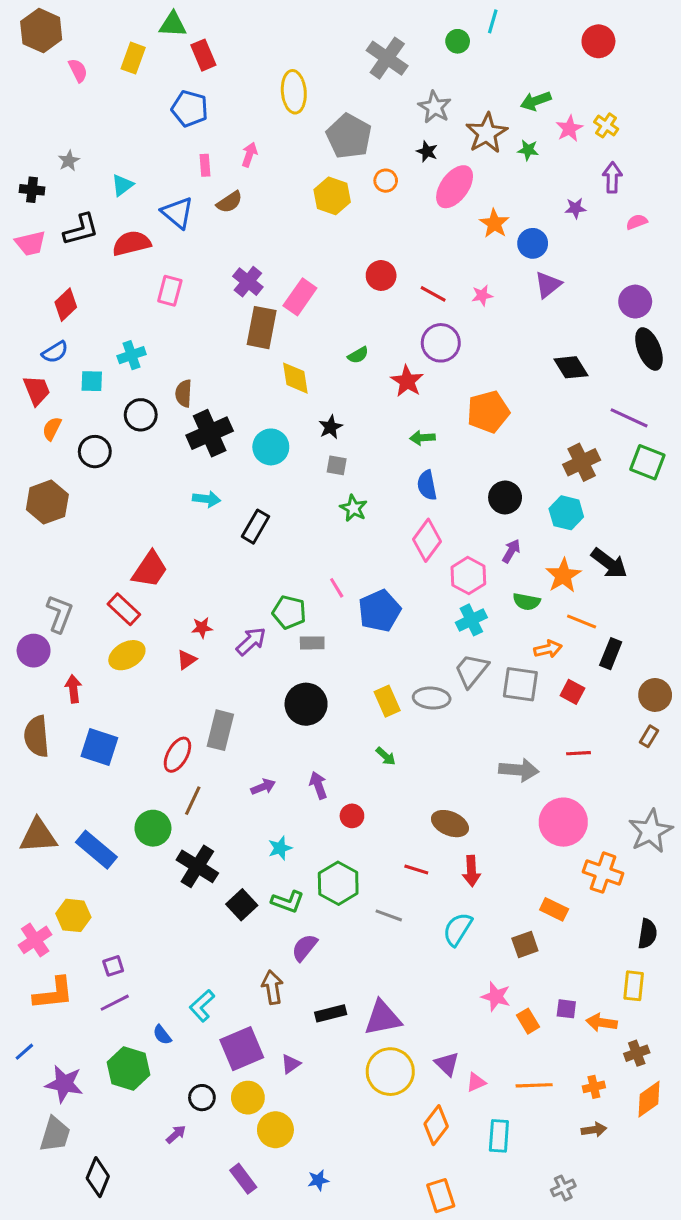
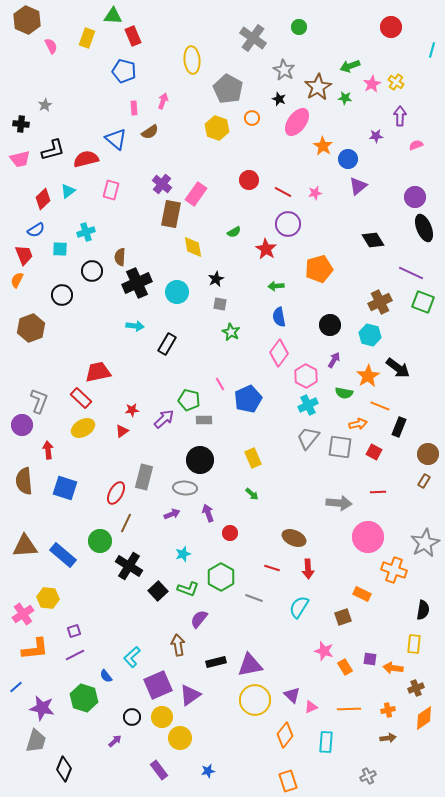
cyan line: (493, 21) -> (432, 50), moved
cyan triangle: (122, 185) -> (68, 191), moved
orange semicircle: (52, 429) -> (17, 280), moved
red trapezoid: (150, 569) -> (98, 372), turned -136
gray ellipse: (432, 698) -> (185, 488), moved
purple triangle: (291, 1064) -> (190, 695), size x1.6

